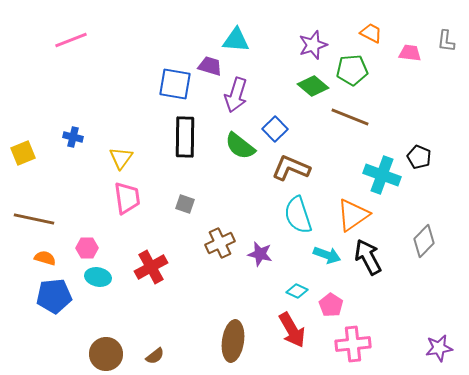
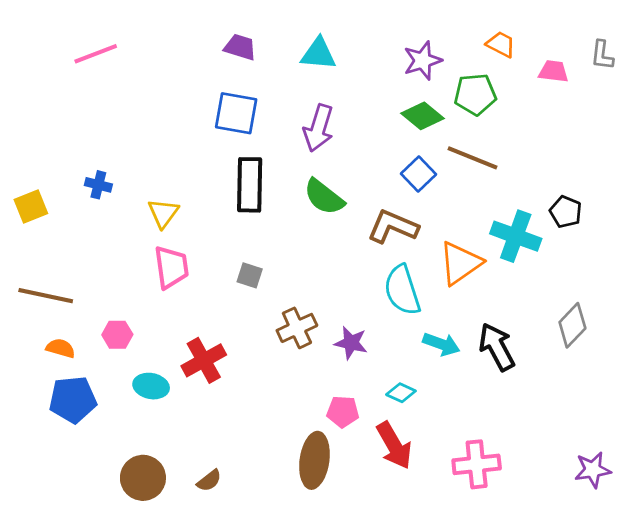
purple trapezoid: (210, 66) -> (240, 47), moved
blue square: (275, 129) -> (418, 174), moved
orange triangle: (353, 215) -> (460, 263), moved
cyan ellipse: (98, 277) -> (151, 386), moved
pink pentagon: (331, 305) -> (343, 412), moved, turned -30

